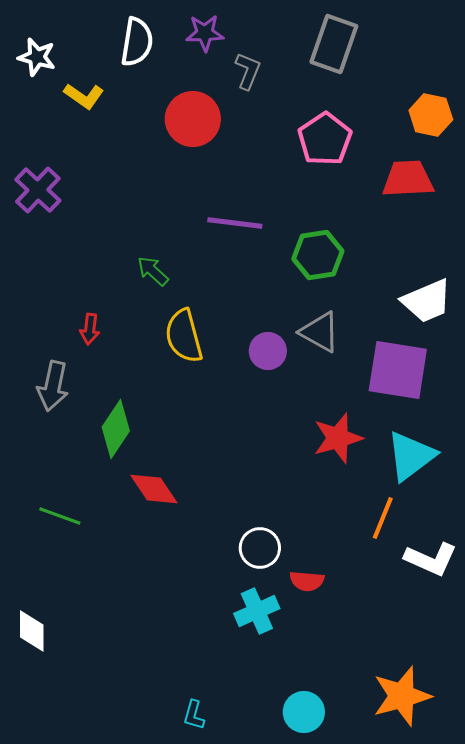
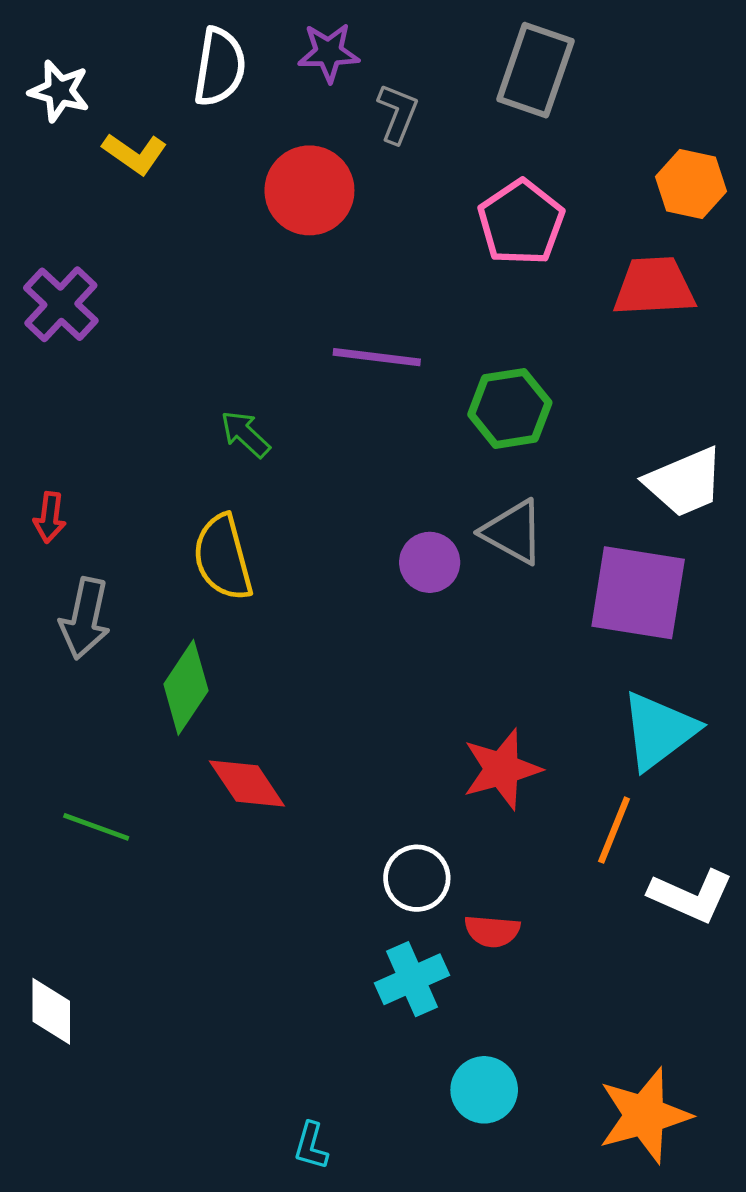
red arrow: (90, 329) -> (50, 517), moved
yellow semicircle: (184, 336) -> (223, 558), moved
red star: (338, 438) -> (502, 769), moved
cyan circle: (304, 712) -> (484, 1090), moved

